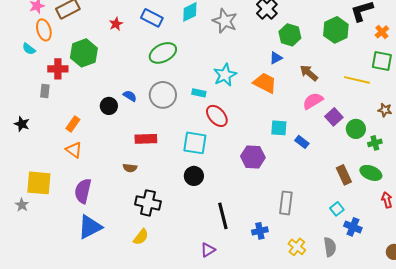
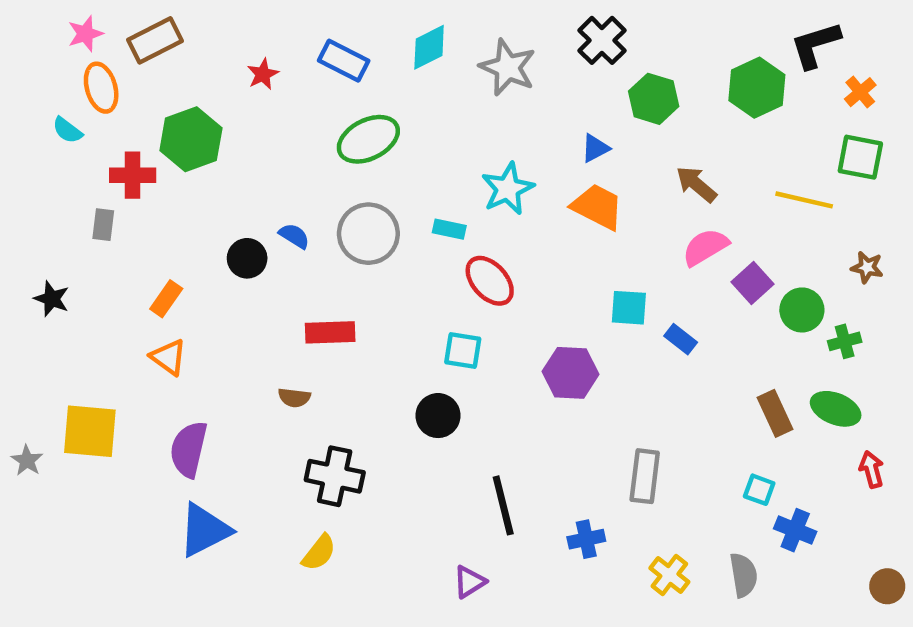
blue triangle: (276, 58) -> (595, 148), moved
cyan square: (195, 143) -> (463, 350), moved, size x0.7
gray star: (22, 205) -> (27, 460), moved
cyan square: (337, 209) -> (759, 490), turned -32

